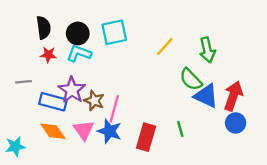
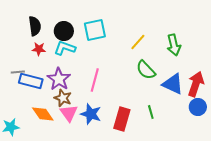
green semicircle: (191, 79) -> (146, 70), moved
brown star: (94, 101) -> (63, 98), moved
blue rectangle: (53, 102) -> (31, 81), moved
pink line: (114, 109) -> (95, 80), moved

